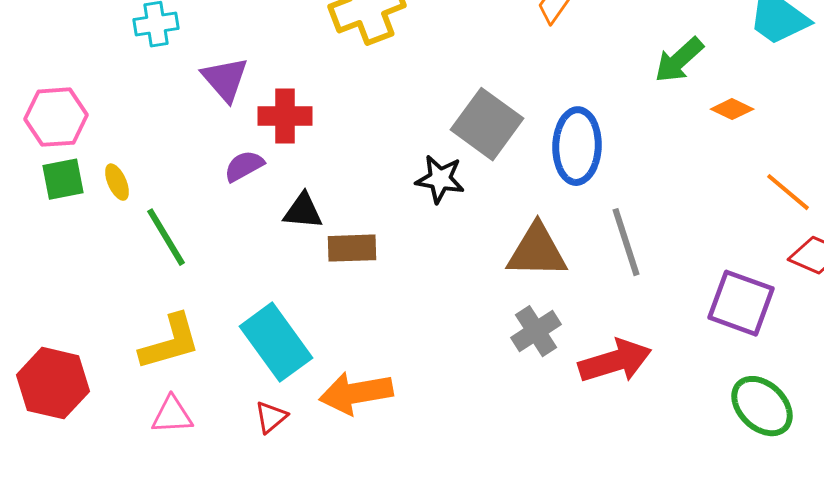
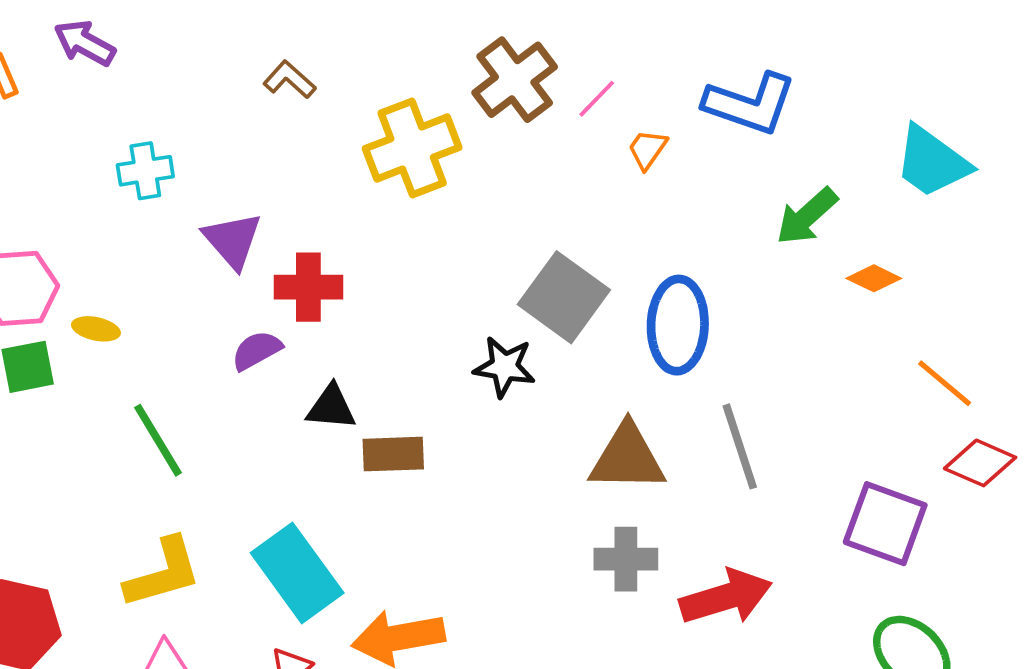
yellow ellipse: (117, 182) -> (96, 329), moved, turned -54
gray cross: (536, 331) -> (626, 559), turned 33

